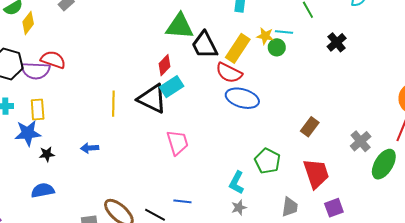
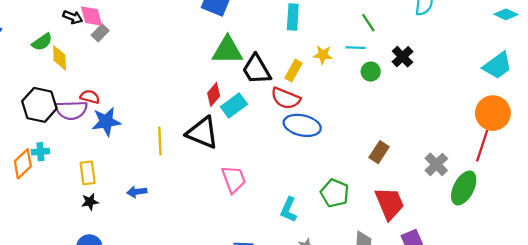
yellow diamond: (28, 23) -> (60, 58), turned -35
cyan line: (284, 32) -> (356, 48), moved
green circle: (277, 47) -> (371, 72), moved
yellow rectangle: (238, 48) -> (293, 71), size x0.7
red semicircle: (53, 60) -> (90, 97), size x0.7
cyan rectangle: (172, 87) -> (234, 105), moved
yellow rectangle: (38, 110) -> (88, 173), moved
blue star: (28, 133) -> (106, 122), moved
cyan L-shape: (237, 183) -> (289, 210), moved

